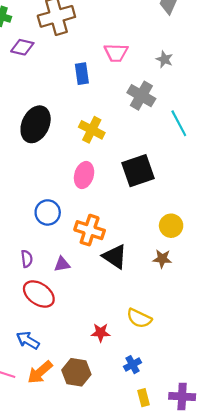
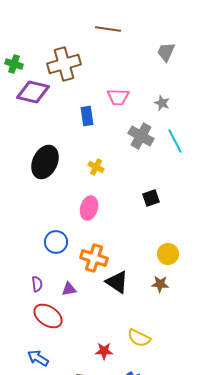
purple diamond: (22, 47) -> (33, 92), size x1.5
cyan line: (179, 123) -> (175, 141), moved
yellow cross: (92, 130) -> (96, 167), size x0.7
black square: (138, 171) -> (151, 198), moved, size x0.6

